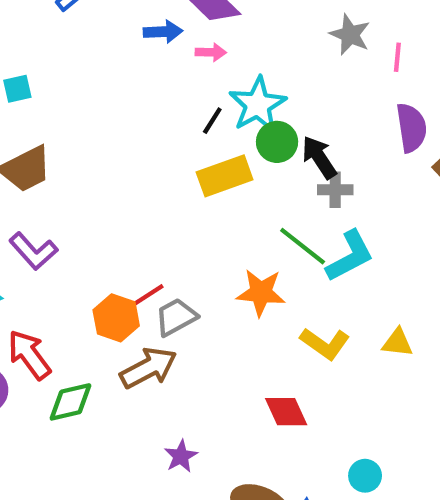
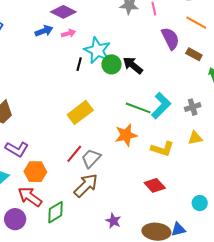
yellow rectangle: (225, 176) -> (80, 112), moved
gray cross: (335, 190) -> (193, 107), moved
orange hexagon: (116, 318) -> (35, 172), moved

